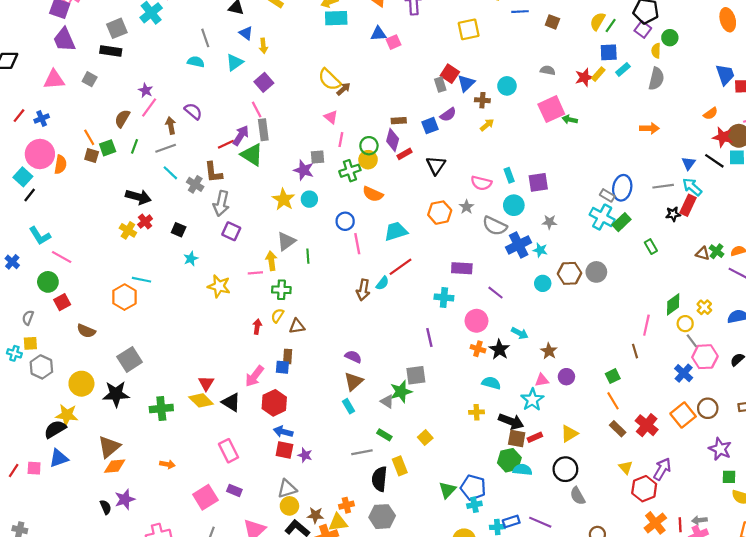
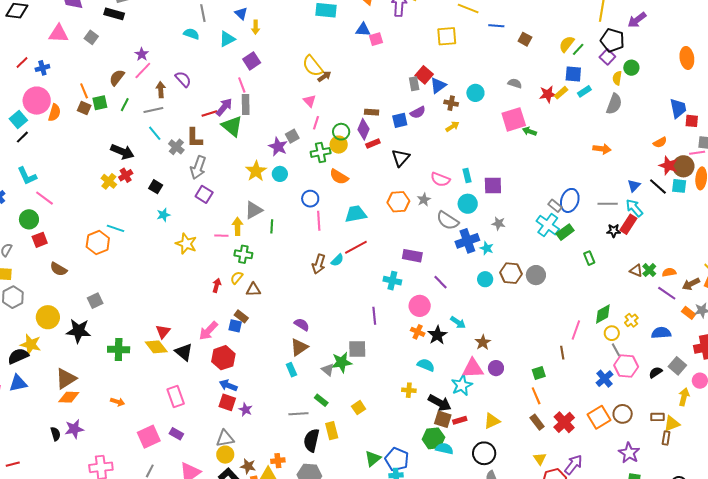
gray square: (317, 157) -> (292, 136), turned -32
brown rectangle: (288, 356) -> (241, 316), turned -64
gray square: (130, 359) -> (95, 301), size x0.7
pink triangle: (542, 380) -> (473, 368), size x1.6

